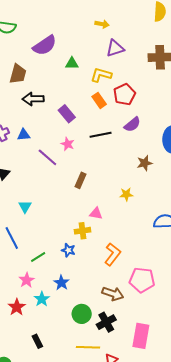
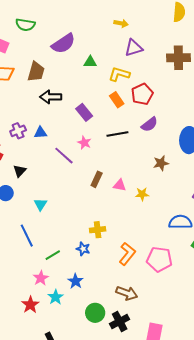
pink triangle: (96, 213) -> (120, 185), moved
pink pentagon: (142, 280) -> (159, 259), moved

